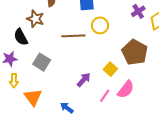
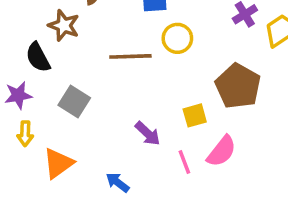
yellow square: (110, 69) -> (195, 115), turned 32
purple arrow: (84, 80) -> (148, 133), turned 91
pink line: (105, 96) -> (184, 162), turned -56
orange triangle: (33, 97) -> (58, 163), turned 30

